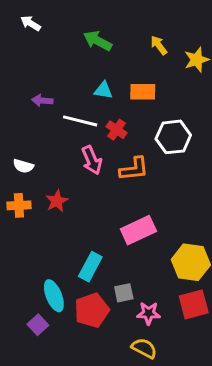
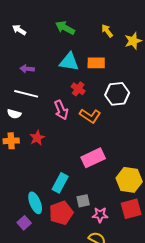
white arrow: (31, 23) -> (19, 30), moved
cyan triangle: (103, 90) -> (69, 62), size x1.5
white line: (80, 121) -> (26, 94), moved
orange L-shape: (134, 169) -> (90, 116), turned 40

